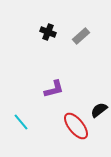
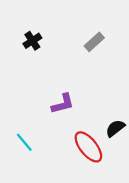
black cross: (48, 32) -> (32, 41), moved, turned 35

